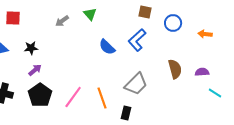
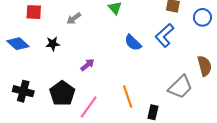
gray arrow: (62, 21) -> (74, 18), moved
purple arrow: (35, 70) -> (88, 65), moved
gray trapezoid: (136, 84) -> (180, 87), moved
pink line: (73, 97) -> (89, 107), moved

